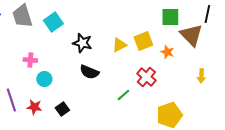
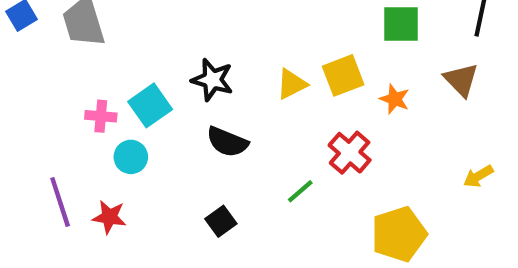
cyan square: (53, 22) -> (150, 105), moved
brown triangle: (191, 35) -> (461, 80), moved, size x0.7
yellow arrow: (201, 76) -> (478, 176), moved, turned 56
black square: (62, 109) -> (221, 221), moved

